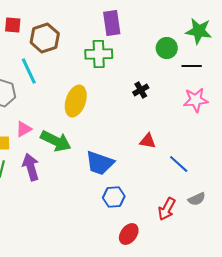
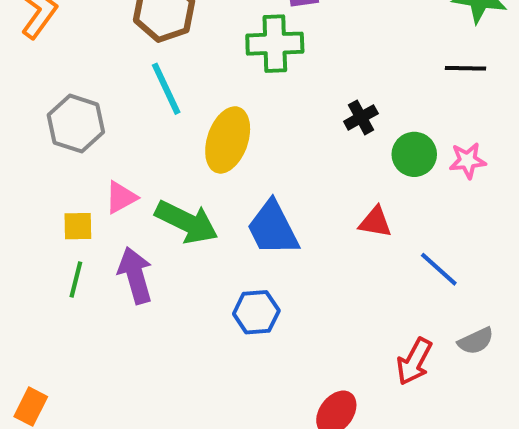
green circle: (167, 48) -> (414, 154), moved
cyan line: (29, 71) -> (166, 89), moved
pink star: (196, 100) -> (468, 160), moved, size x0.7
blue trapezoid: (100, 163) -> (273, 228), moved, turned 44
blue hexagon: (114, 197) -> (256, 312), moved

